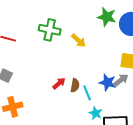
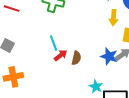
yellow arrow: (79, 40) -> (114, 18), moved, turned 49
cyan line: (87, 93) -> (54, 43), moved

